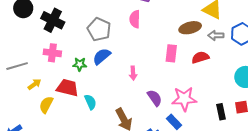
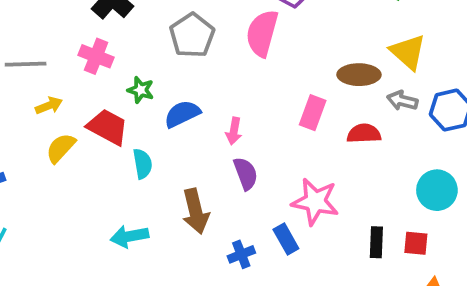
pink semicircle: (135, 19) -> (262, 33), size x1.4
blue semicircle: (102, 56) -> (182, 114), moved
purple semicircle: (155, 98) -> (246, 174), moved

